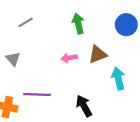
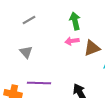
pink arrow: (69, 58) -> (72, 41), moved
gray triangle: (13, 59) -> (26, 52), moved

